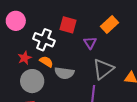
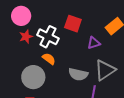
purple triangle: (90, 43) -> (94, 43), turned 40
red star: (25, 58) -> (26, 37), moved
gray semicircle: (64, 73) -> (78, 74), moved

